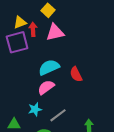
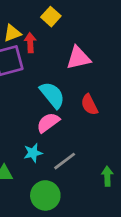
pink triangle: (55, 32) -> (78, 58), moved
cyan semicircle: (49, 67) -> (52, 95), turned 75

